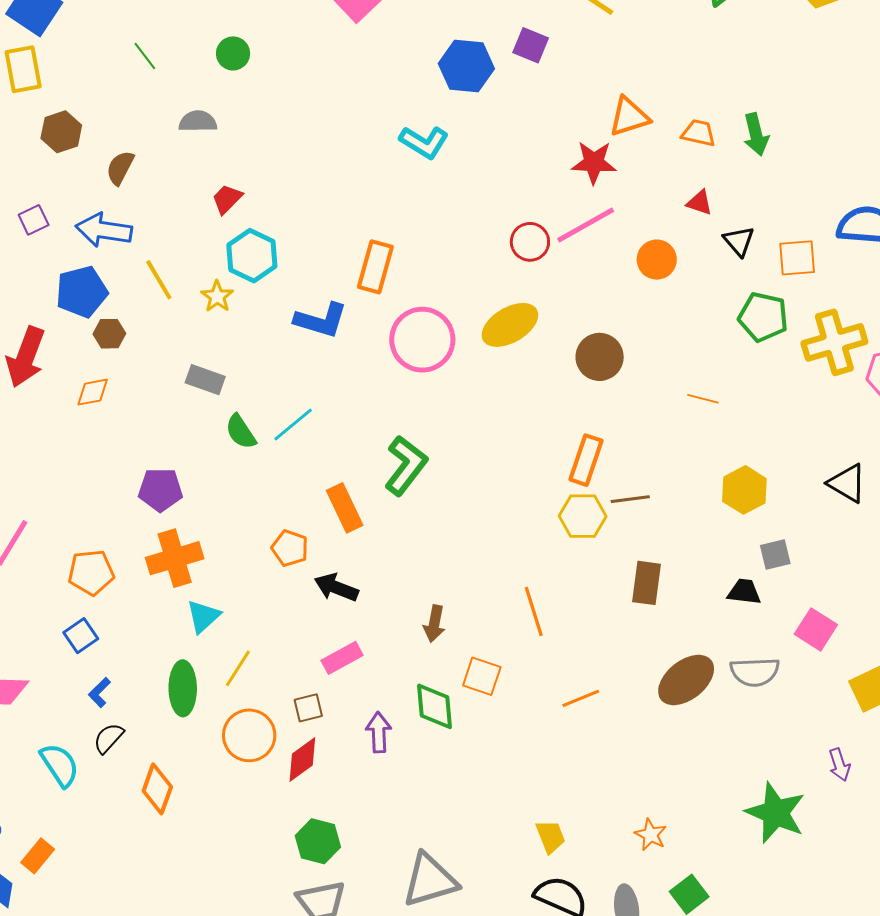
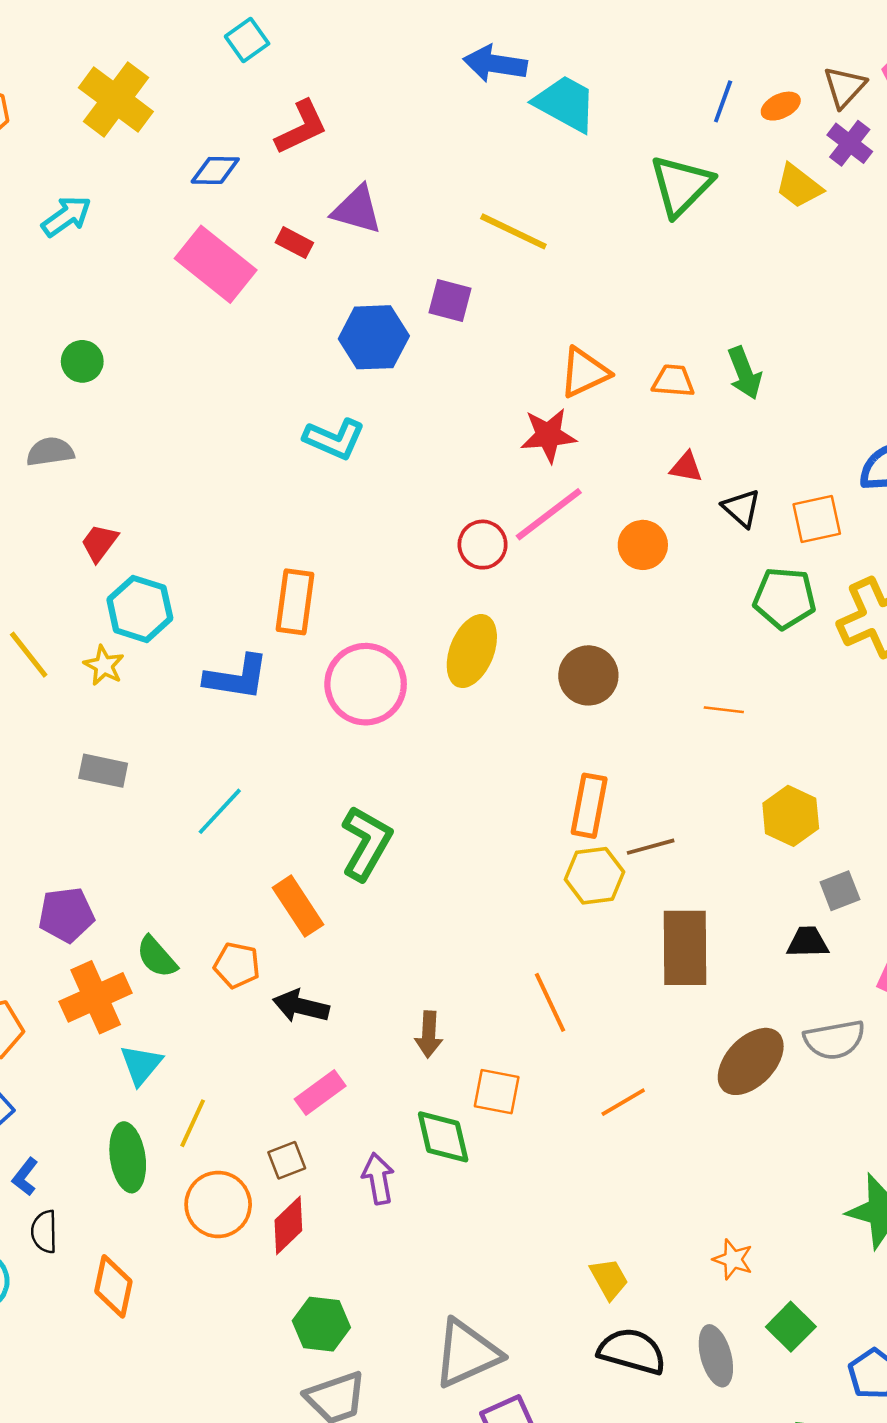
yellow ellipse: (510, 325) -> (472, 651), turned -30
green semicircle: (241, 432) -> (157, 957), moved
brown rectangle: (646, 583) -> (685, 948), size x1.4
black semicircle: (109, 738) -> (44, 1232), turned -36

